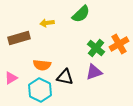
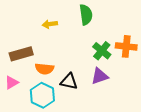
green semicircle: (81, 14) -> (86, 15), turned -54
brown rectangle: (19, 38) -> (21, 54), moved
orange cross: (119, 44) -> (126, 46), turned 36

